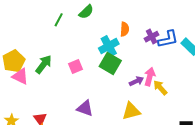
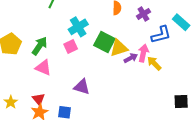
blue L-shape: (168, 39) -> (161, 35), moved
cyan cross: (109, 46) -> (78, 27), moved
pink triangle: (20, 76) -> (43, 68), moved
yellow triangle: (131, 111) -> (119, 48), moved

